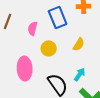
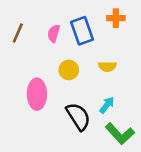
pink semicircle: (33, 29) -> (54, 33), moved
yellow semicircle: (79, 44) -> (107, 66), turned 56

